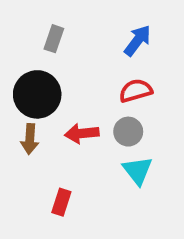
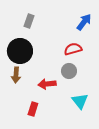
blue arrow: (138, 41) -> (84, 22), moved
red arrow: (82, 133) -> (47, 84), moved
cyan triangle: (138, 171) -> (80, 101), moved

